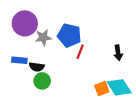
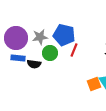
purple circle: (25, 23) -> (16, 38), moved
green circle: (42, 81) -> (50, 53), moved

